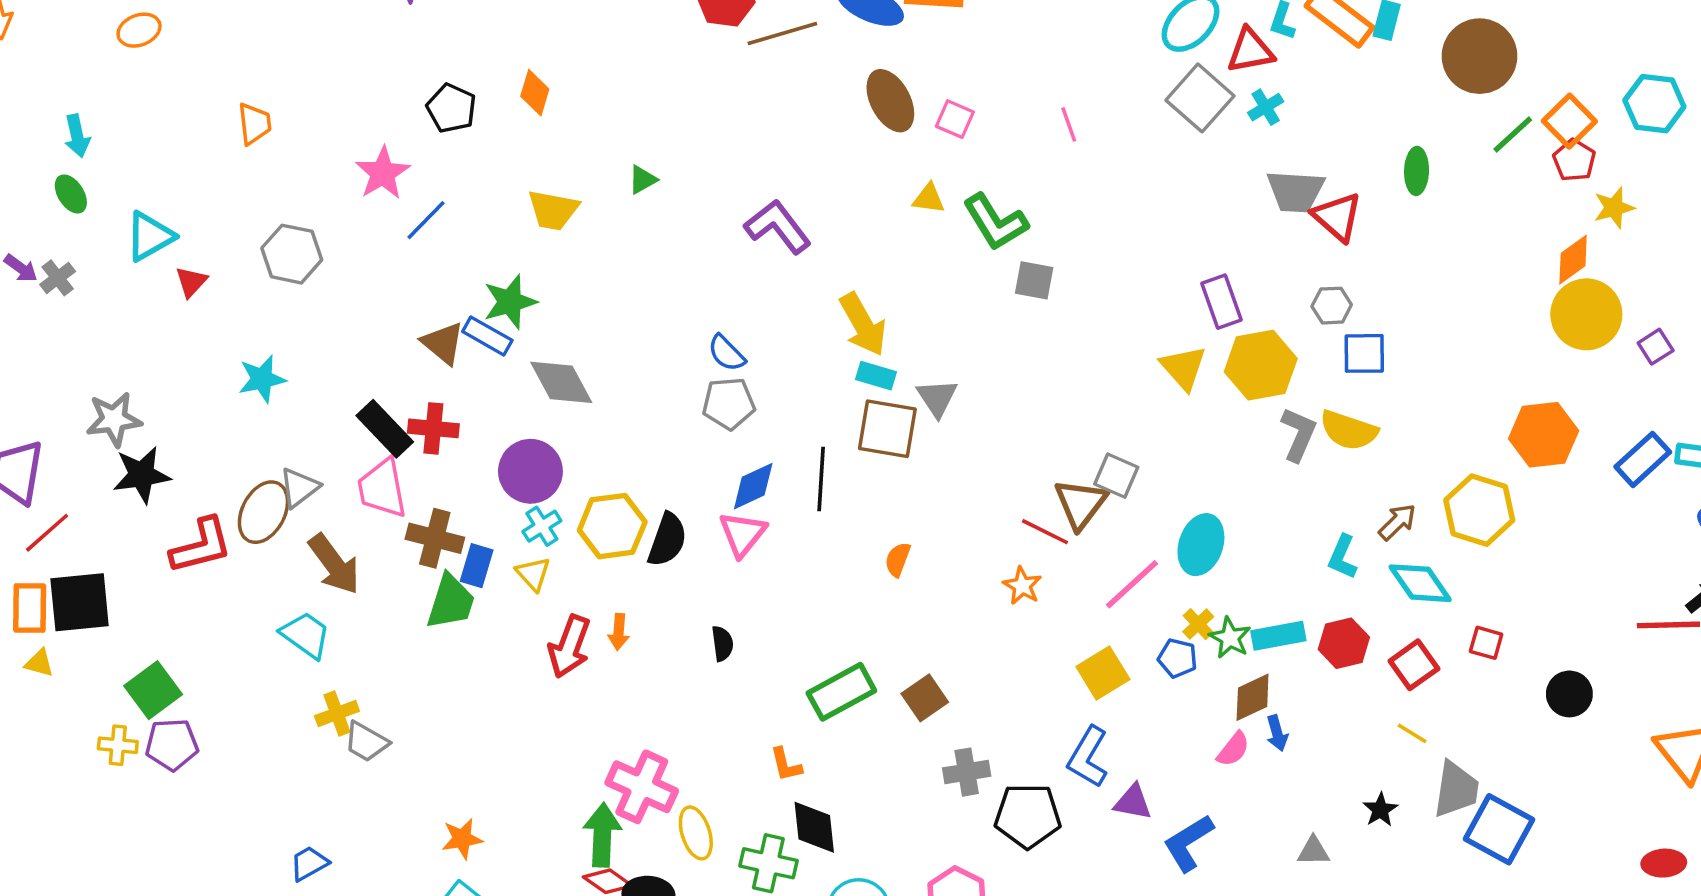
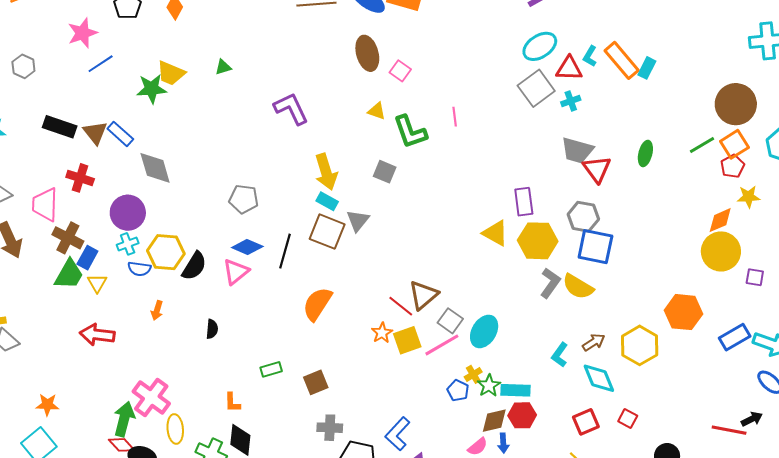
brown circle: (1480, 56) -> (736, 104), moved
pink line: (1069, 124) -> (455, 117), moved
gray hexagon: (292, 254) -> (23, 66), size x0.7
gray square: (1034, 280) -> (385, 172), moved
green star: (510, 302) -> (152, 89), moved
gray hexagon: (1332, 306) -> (583, 217), size x1.4
purple square: (1656, 347) -> (755, 277), turned 30
blue semicircle: (727, 353) -> (139, 269), moved, turned -50
blue square: (1364, 353) -> (595, 247), size x1.4
yellow triangle: (1183, 368) -> (495, 233), turned -32
black rectangle: (385, 429) -> (60, 127), moved, turned -40
gray square: (1116, 476) -> (450, 321), moved
blue diamond: (753, 486) -> (247, 247), turned 36
orange semicircle: (898, 559) -> (317, 304), size x1.8
yellow triangle: (533, 574) -> (97, 283), moved
red hexagon: (1344, 643) -> (522, 415), moved
red arrow: (569, 647) -> (97, 335), moved, turned 64
yellow square: (1103, 673) -> (407, 340), moved
green rectangle: (841, 692) -> (271, 369), size x0.6

